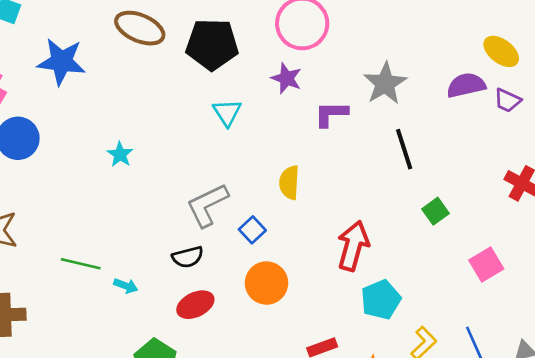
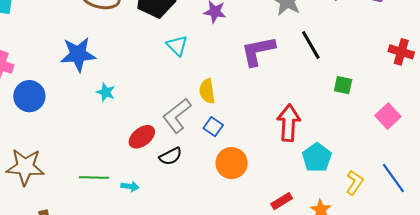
blue star: (61, 62) -> (78, 54), moved
purple L-shape: (331, 114) -> (258, 51), moved, size x1.4
yellow semicircle: (289, 183) -> (207, 91), moved
green square: (436, 211) -> (343, 85), turned -30
red ellipse: (195, 305) -> (142, 137), moved

